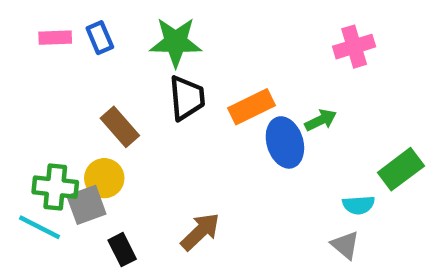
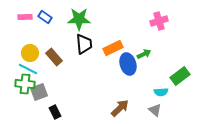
blue rectangle: (100, 38) -> (45, 17), turned -32
yellow circle: (104, 178) -> (30, 53), moved
cyan line: (40, 227) -> (28, 69), moved
brown arrow: (200, 232) -> (120, 108), moved

